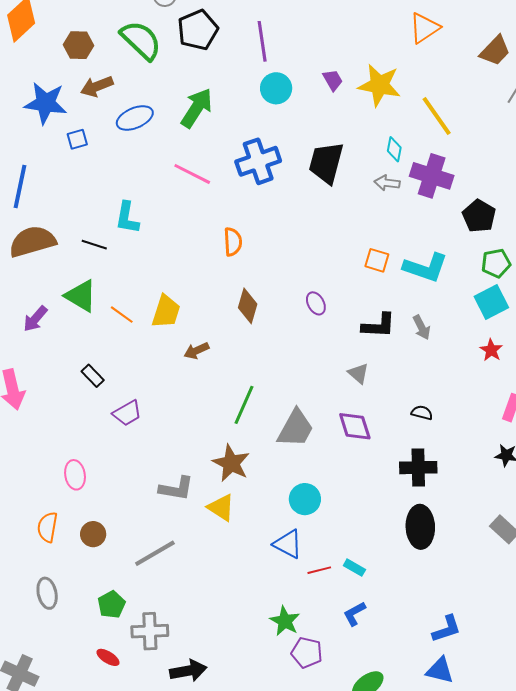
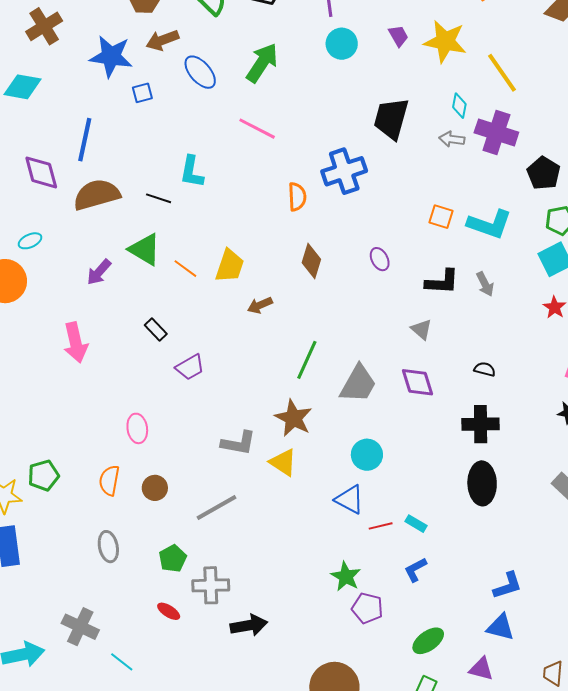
blue ellipse: (135, 118) -> (200, 72), turned 72
blue cross: (258, 161) -> (344, 171), moved

